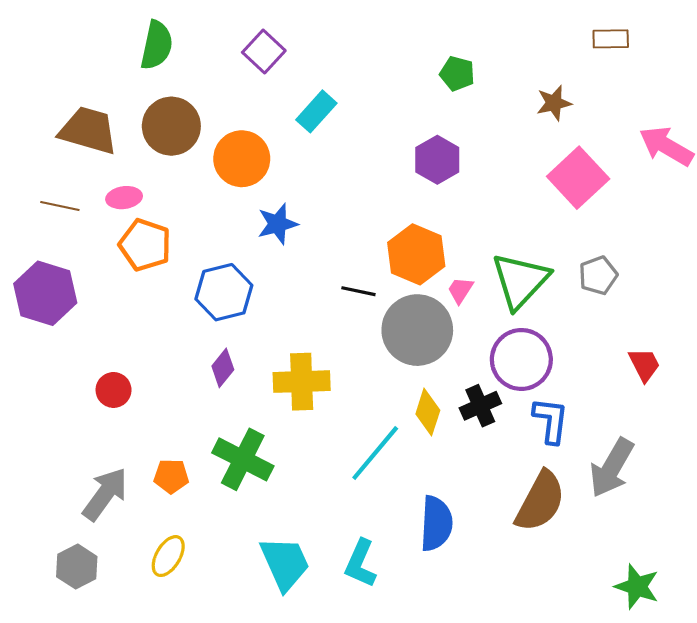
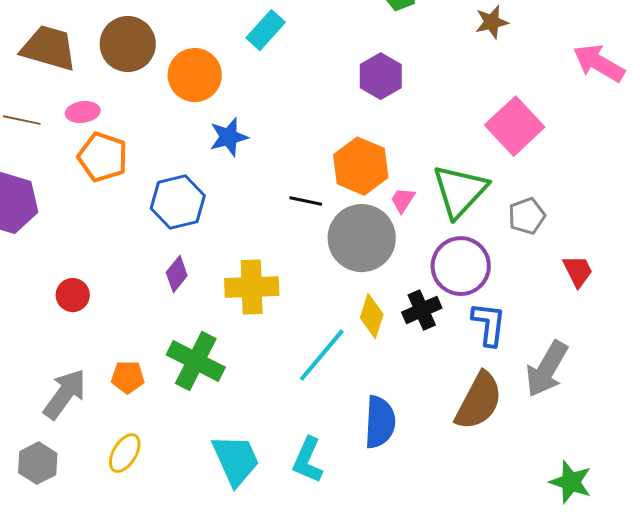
pink square: (578, 178) -> (515, 126), moved
gray pentagon: (598, 275) -> (527, 216), moved

